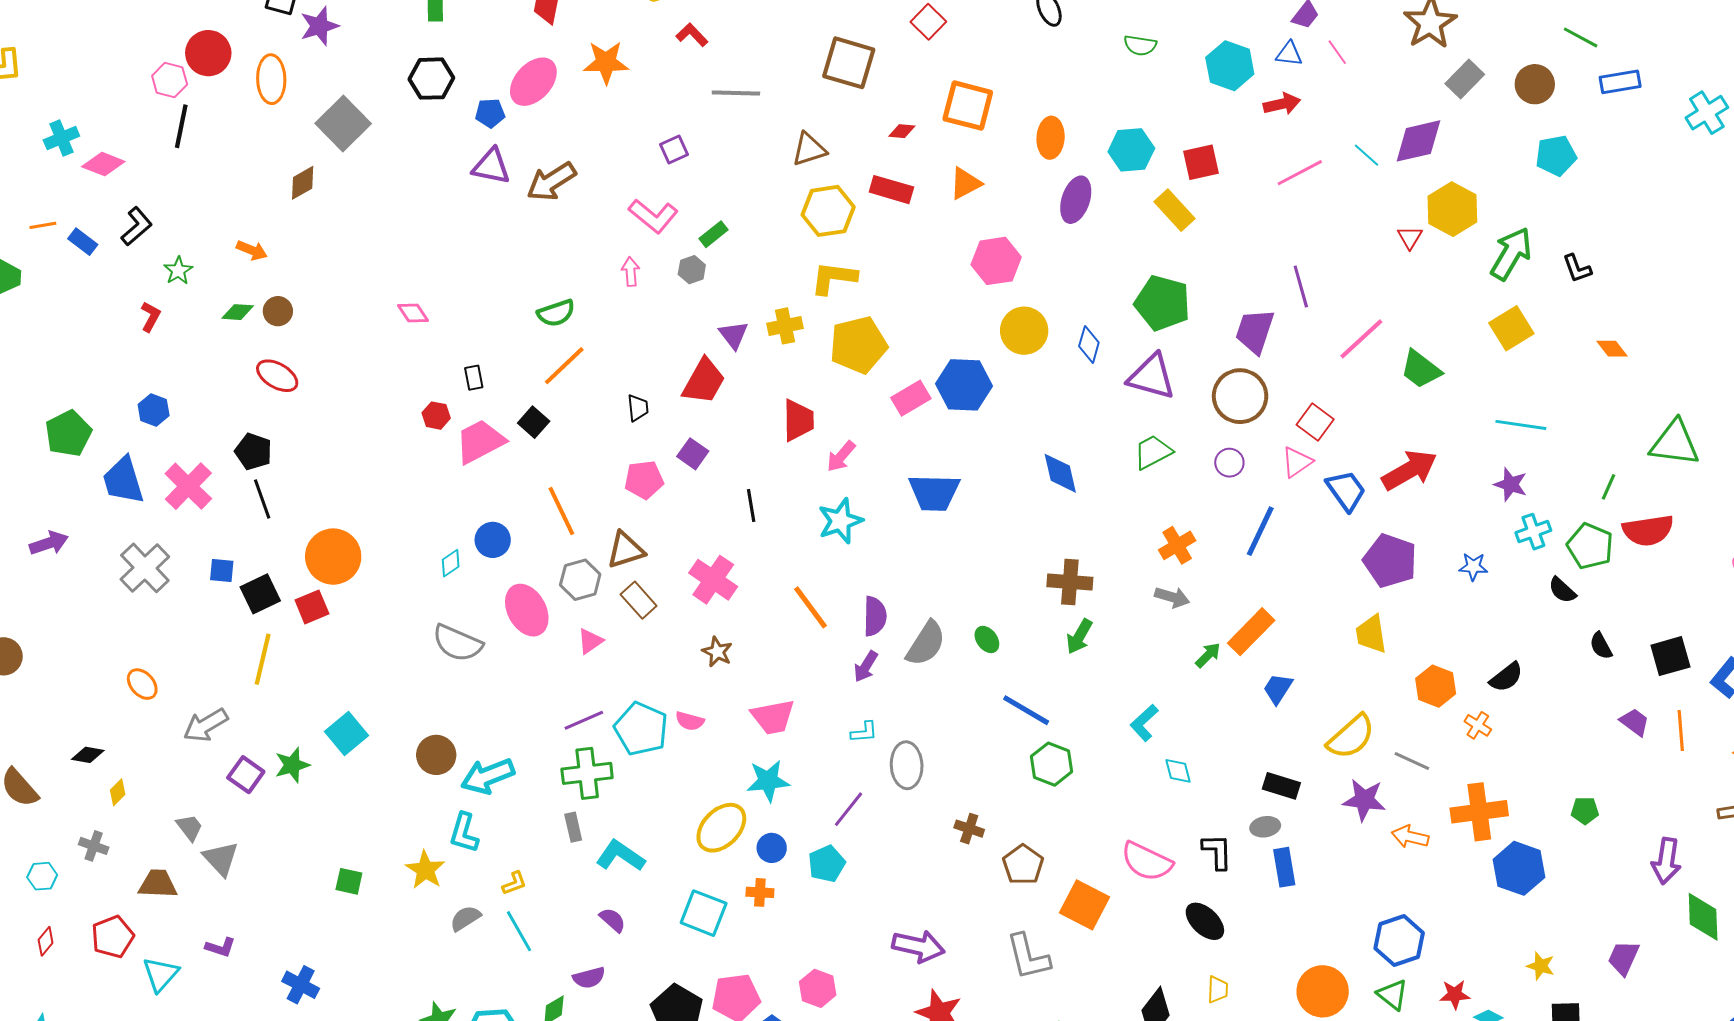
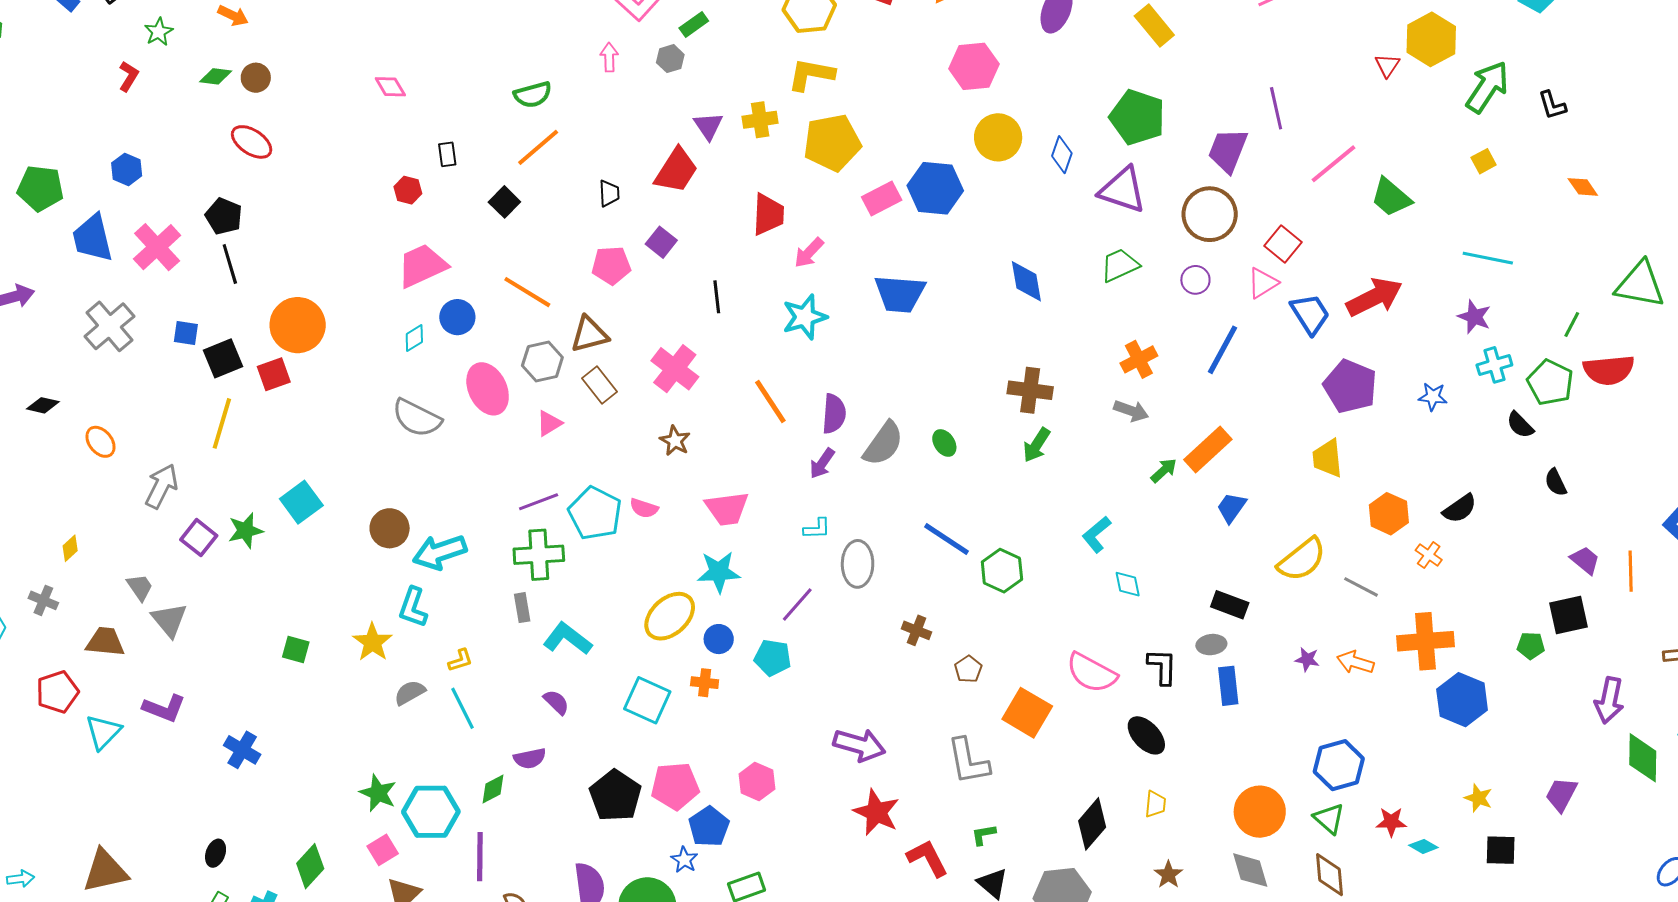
yellow square: (1511, 328) -> (1484, 161), size x0.6
green pentagon: (68, 433) -> (40, 188), turned 30
pink trapezoid: (480, 441) -> (422, 266), moved
orange line: (561, 511) -> (527, 292), turned -36
black square: (1670, 656) -> (1568, 615), moved
blue line: (1026, 710) -> (947, 539), moved
gray arrow: (206, 725) -> (161, 486), turned 144
black diamond: (88, 755) -> (43, 405), moved
purple star: (1364, 800) -> (1307, 659), moved, size x0.6
cyan pentagon: (827, 864) -> (773, 658), turned 30
brown pentagon: (1023, 865) -> (968, 669), size x0.7
purple L-shape: (220, 947) -> (164, 708), size x1.4

